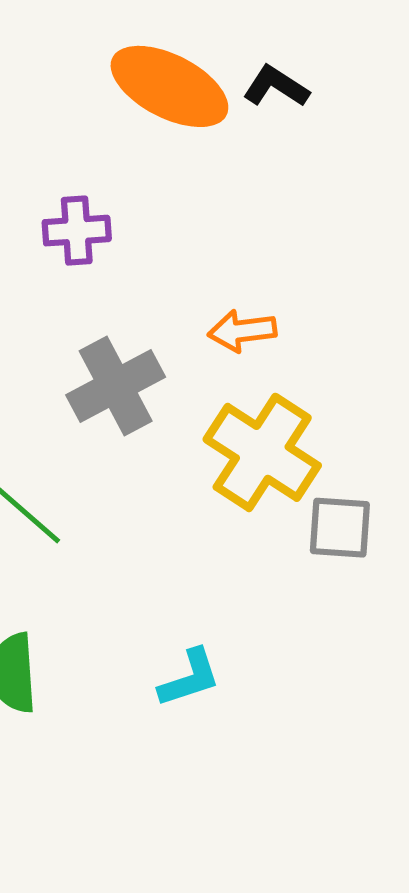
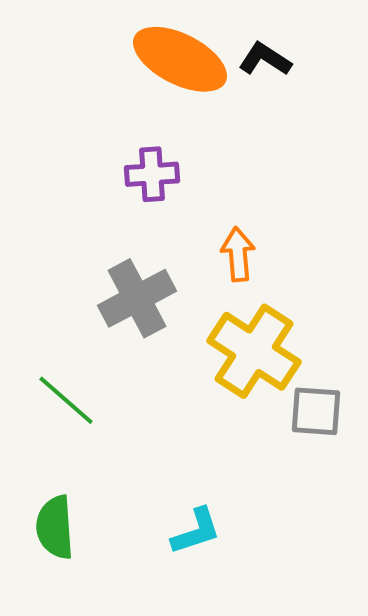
purple cross: (77, 231) -> (152, 174), moved
orange arrow: (242, 331) -> (238, 254), turned 92

